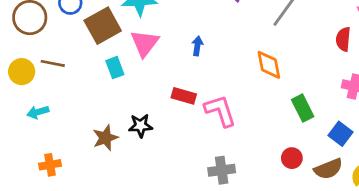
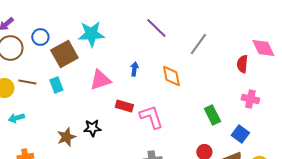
pink triangle: (145, 43) -> (100, 80), moved, turned 35
orange diamond: (269, 65) -> (171, 76), moved
cyan rectangle: (115, 68) -> (56, 85), moved

